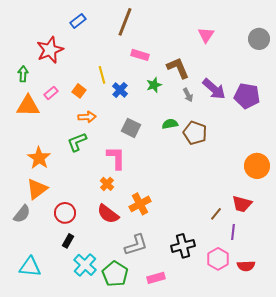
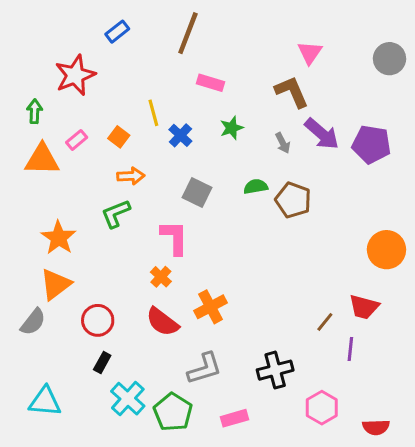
brown L-shape: (178, 68) -> (292, 92), moved
pink hexagon: (218, 259) -> (322, 408), moved
red semicircle: (246, 266) -> (376, 427), moved

